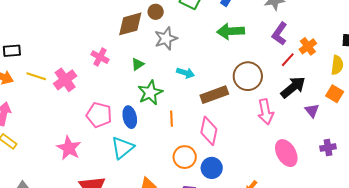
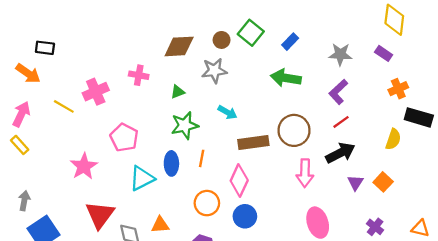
brown circle: (156, 12) -> (222, 40), moved
orange cross: (308, 46) -> (398, 89), moved
pink cross: (100, 57) -> (139, 75), turned -30
yellow line: (36, 76) -> (64, 106), moved
orange square: (335, 94) -> (383, 182), moved
blue ellipse: (130, 117) -> (171, 163), moved
purple cross: (328, 147) -> (375, 227), moved, turned 35
blue circle: (212, 168) -> (245, 216), moved

